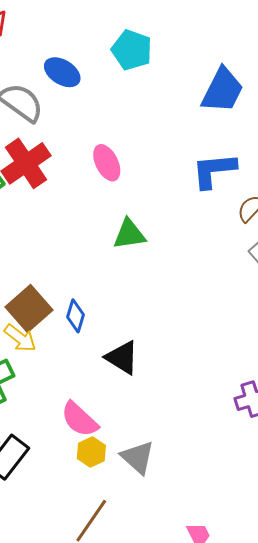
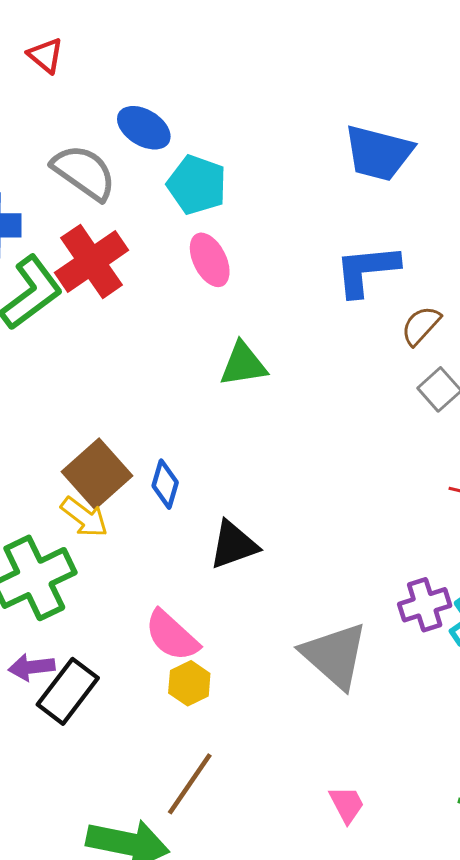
cyan pentagon: (132, 50) -> (197, 185), moved
blue trapezoid: (223, 90) -> (379, 153), turned 78
black triangle: (122, 358) -> (234, 545), turned -51
gray triangle: (138, 457) -> (335, 655), moved, size x1.4

